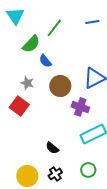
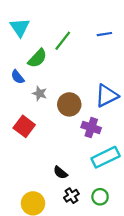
blue semicircle: (45, 61) -> (18, 77), moved
gray star: (27, 83) -> (40, 93), moved
black cross: (55, 174) -> (71, 196), moved

